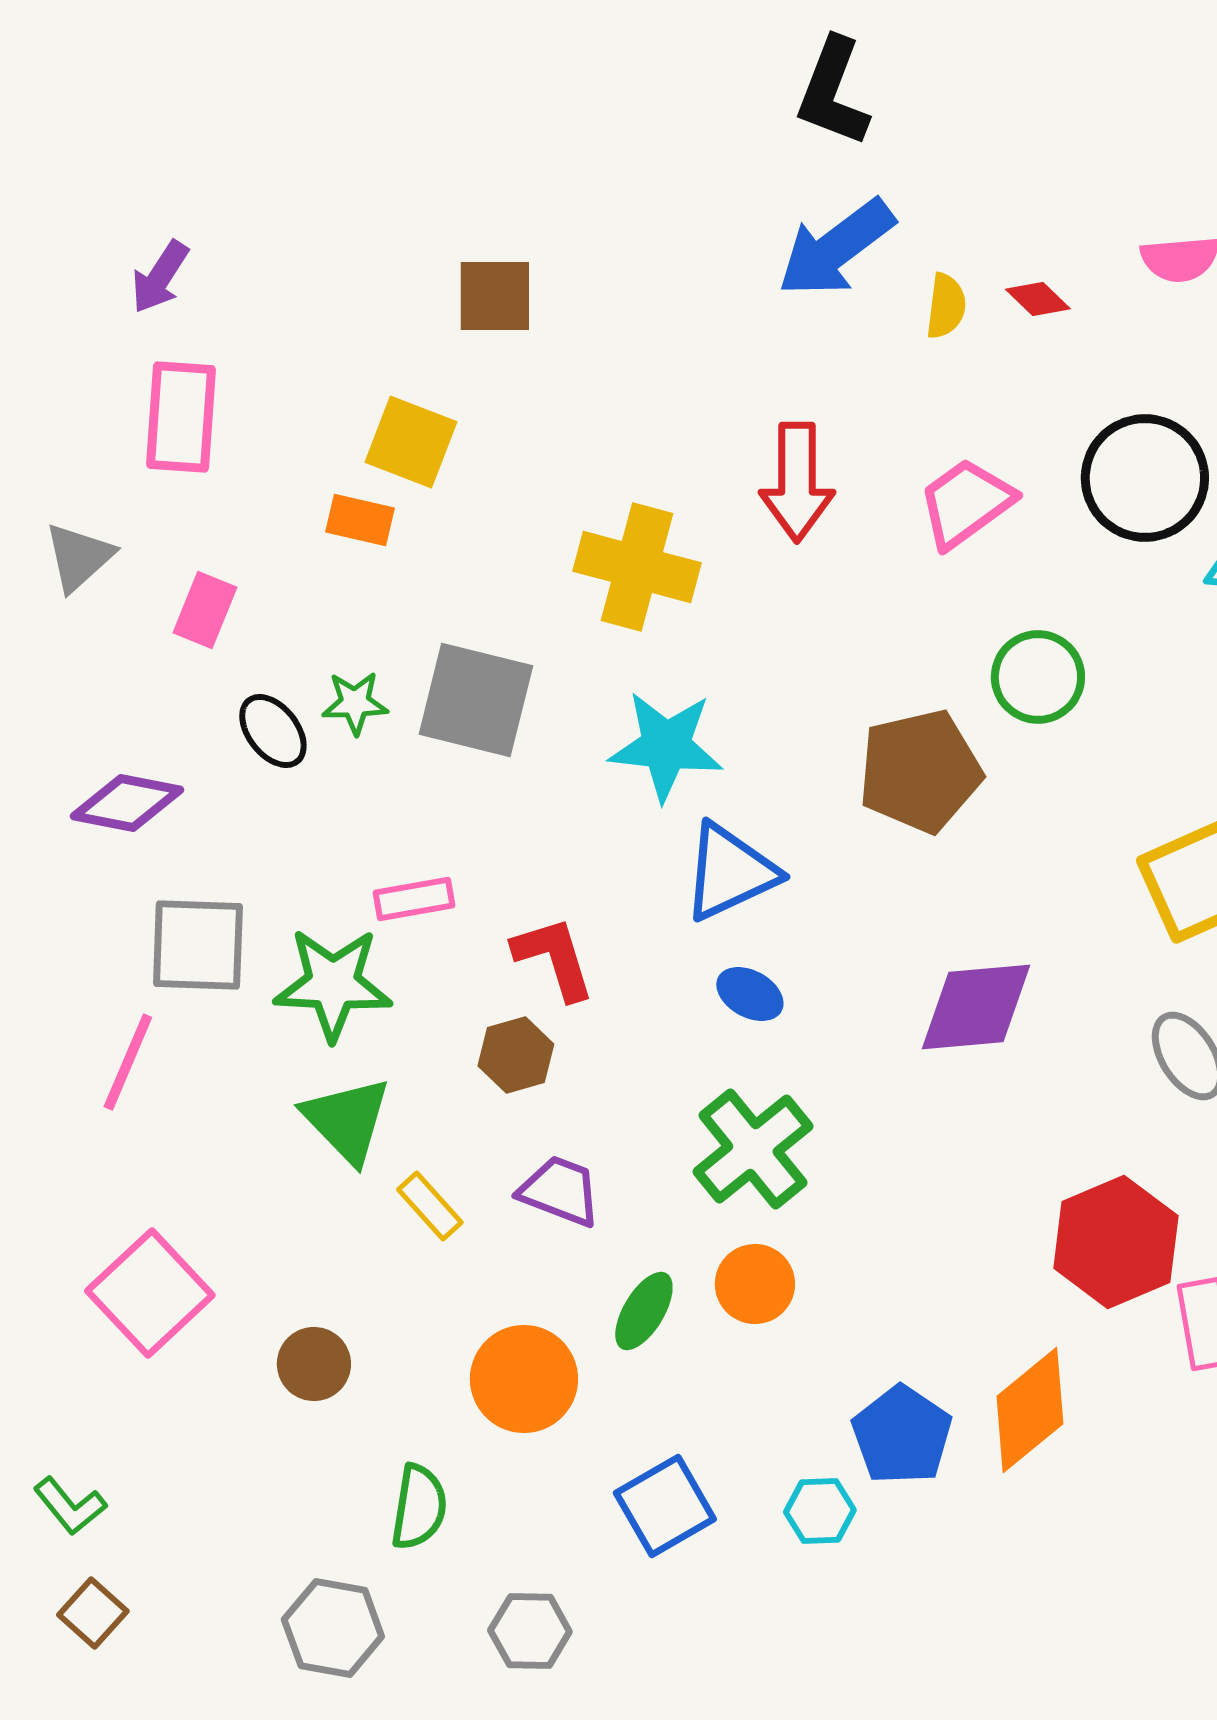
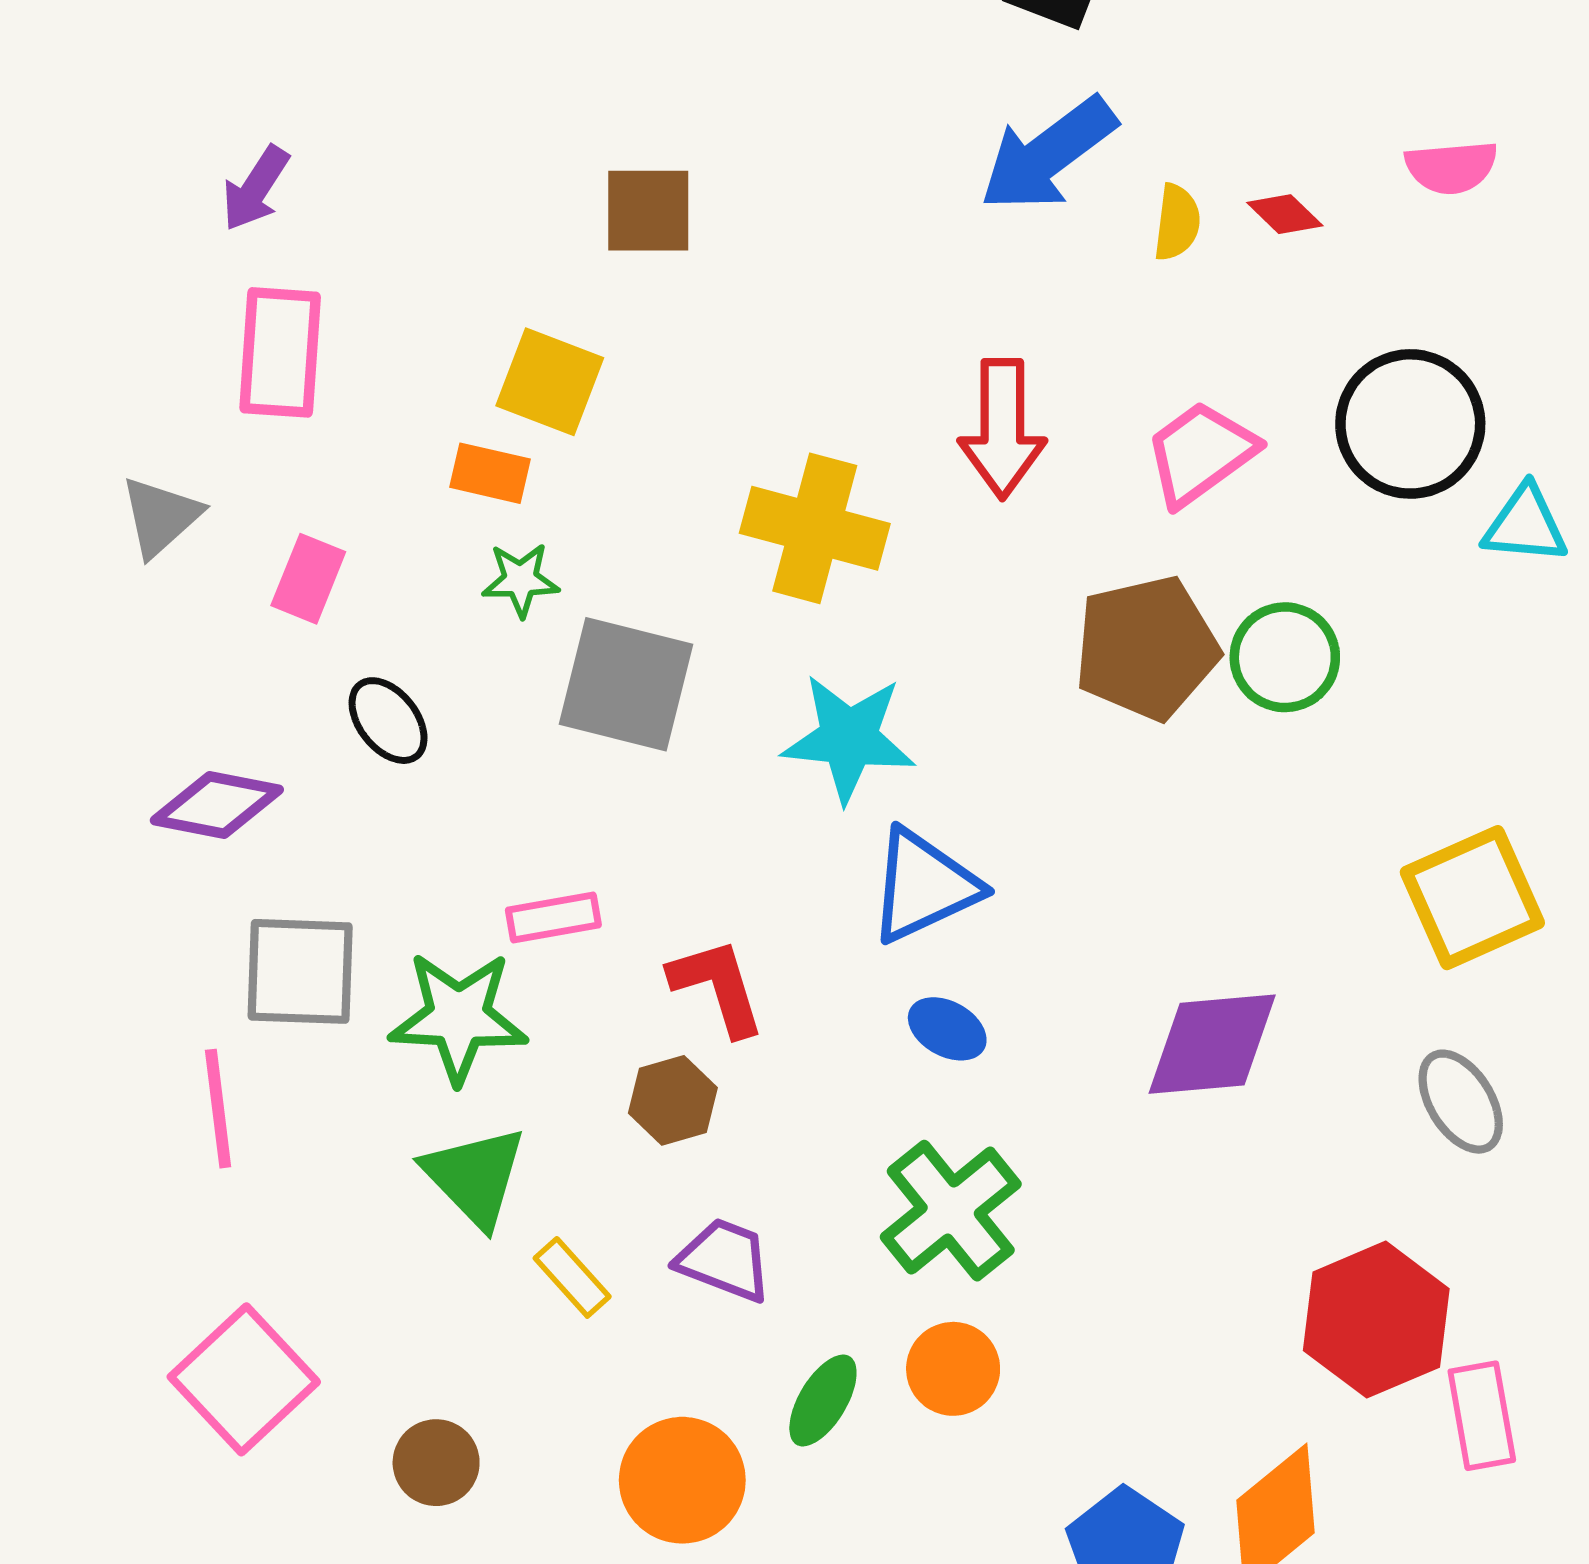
green star: (355, 703) -> (520, 580), moved
brown pentagon: (920, 771) -> (1147, 648), moved
pink line: (128, 1062) -> (218, 1109), turned -30

